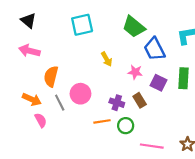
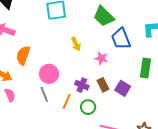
purple square: (159, 83) -> (123, 88), moved
gray line: (60, 103) -> (44, 94), moved
orange line: (102, 121) -> (67, 101), turned -63

